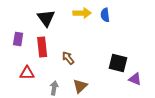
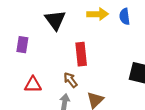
red rectangle: (42, 47) -> (81, 54), moved
brown arrow: (68, 58) -> (71, 80), moved

